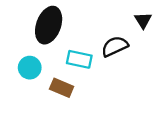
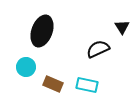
cyan rectangle: (79, 59) -> (87, 85), moved

